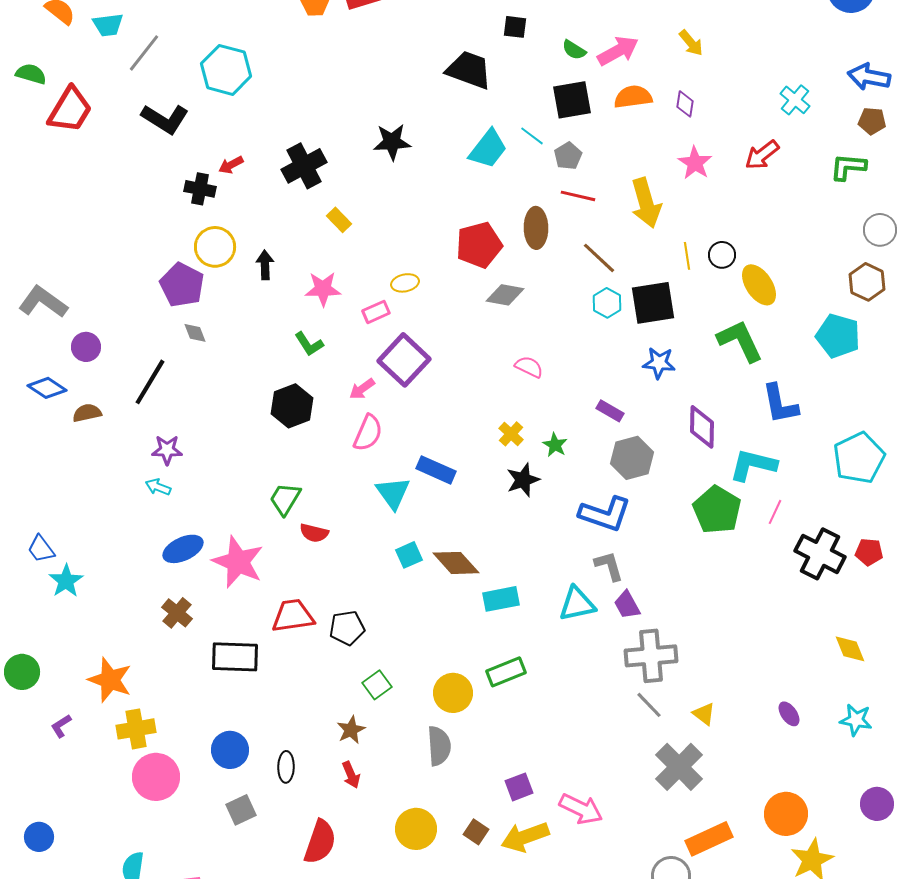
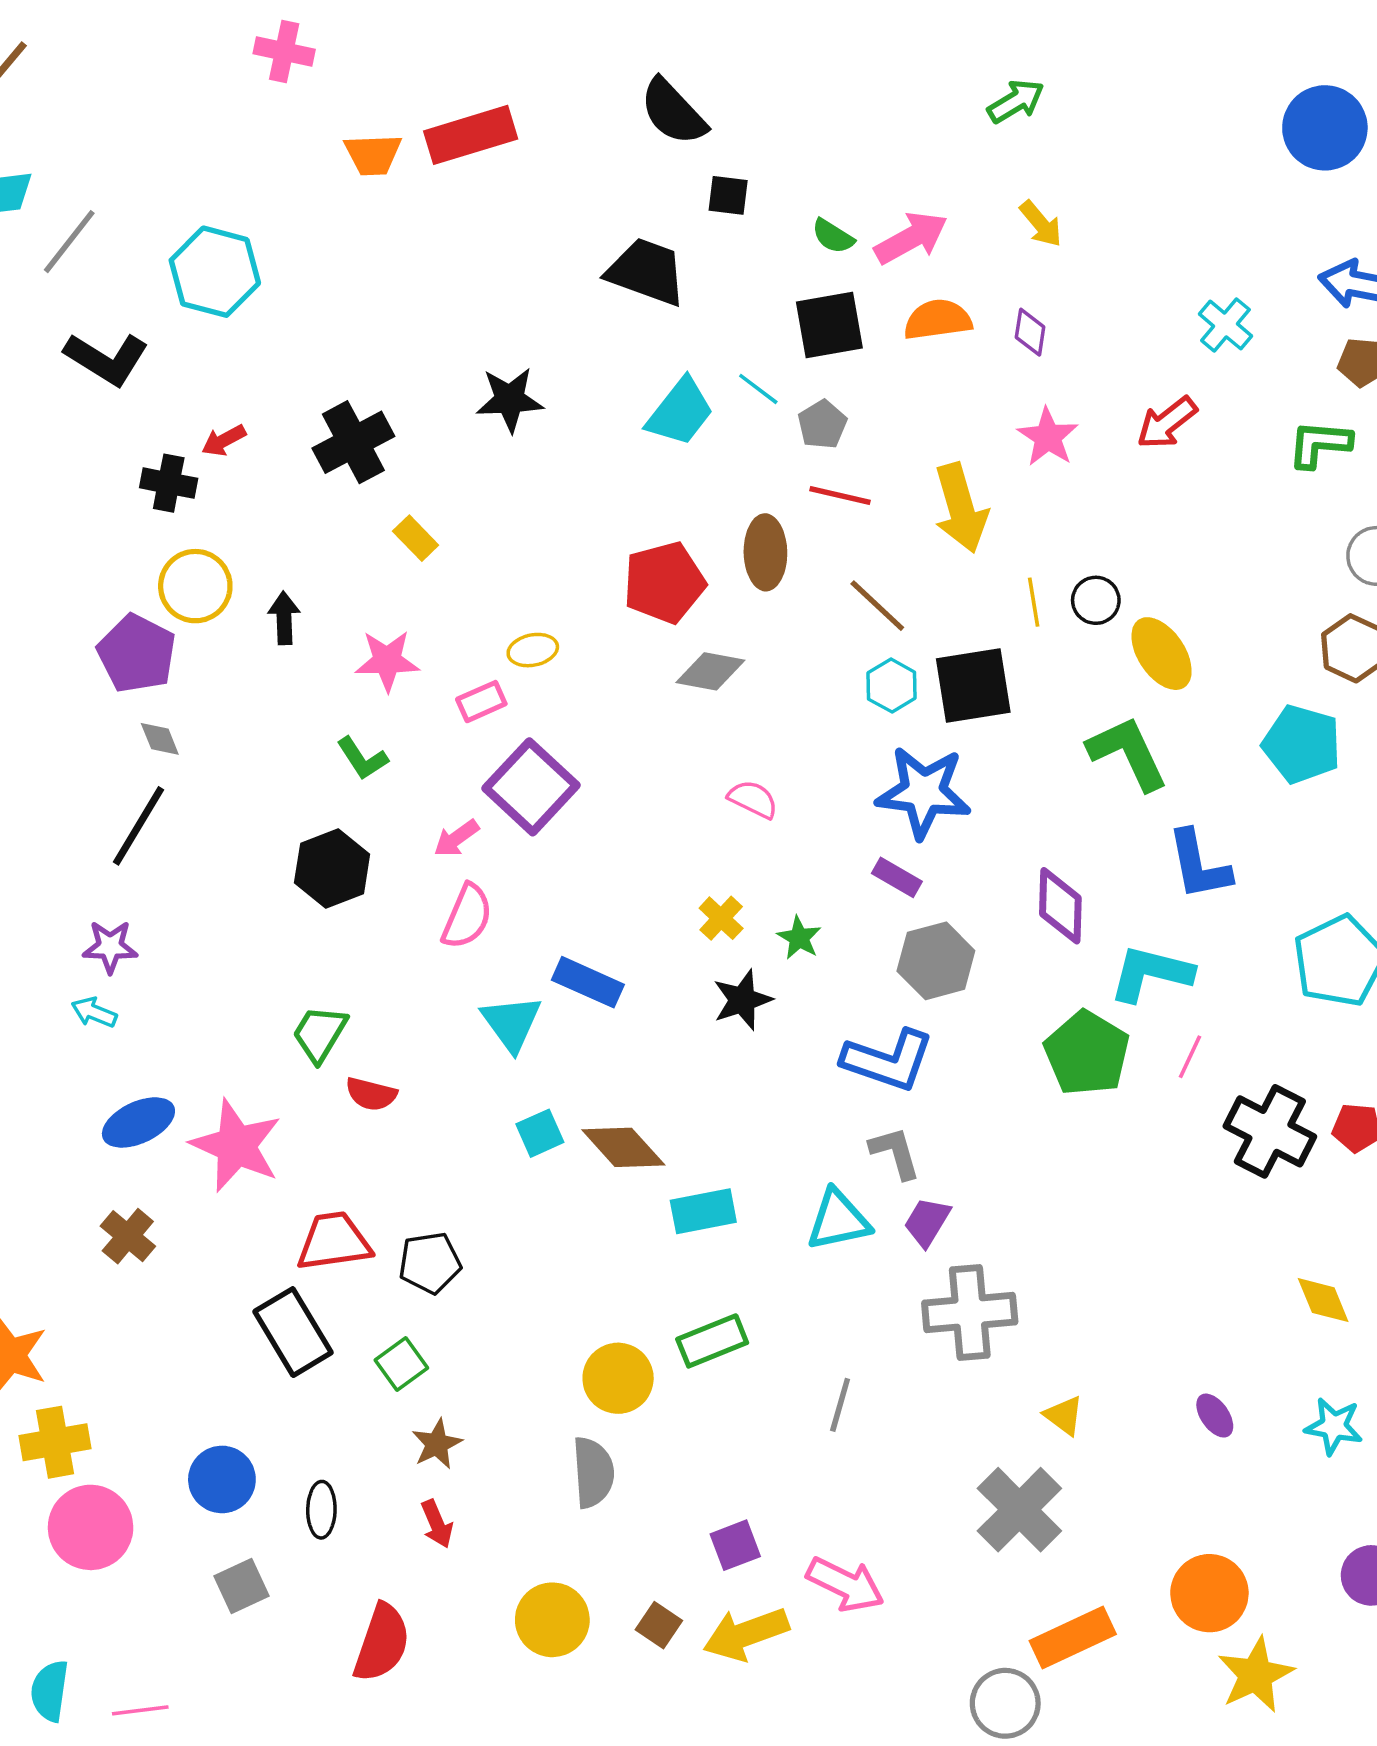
blue star: (659, 363) -> (924, 792), moved, size x1.6
black line: (150, 382) -> (138, 826), moved
purple trapezoid: (627, 605) -> (927, 1222), turned 60
black rectangle: (235, 657) -> (293, 1332), moved, turned 57
green square: (377, 685) -> (401, 1364), moved
gray line: (649, 705) -> (840, 1405), moved, turned 60

